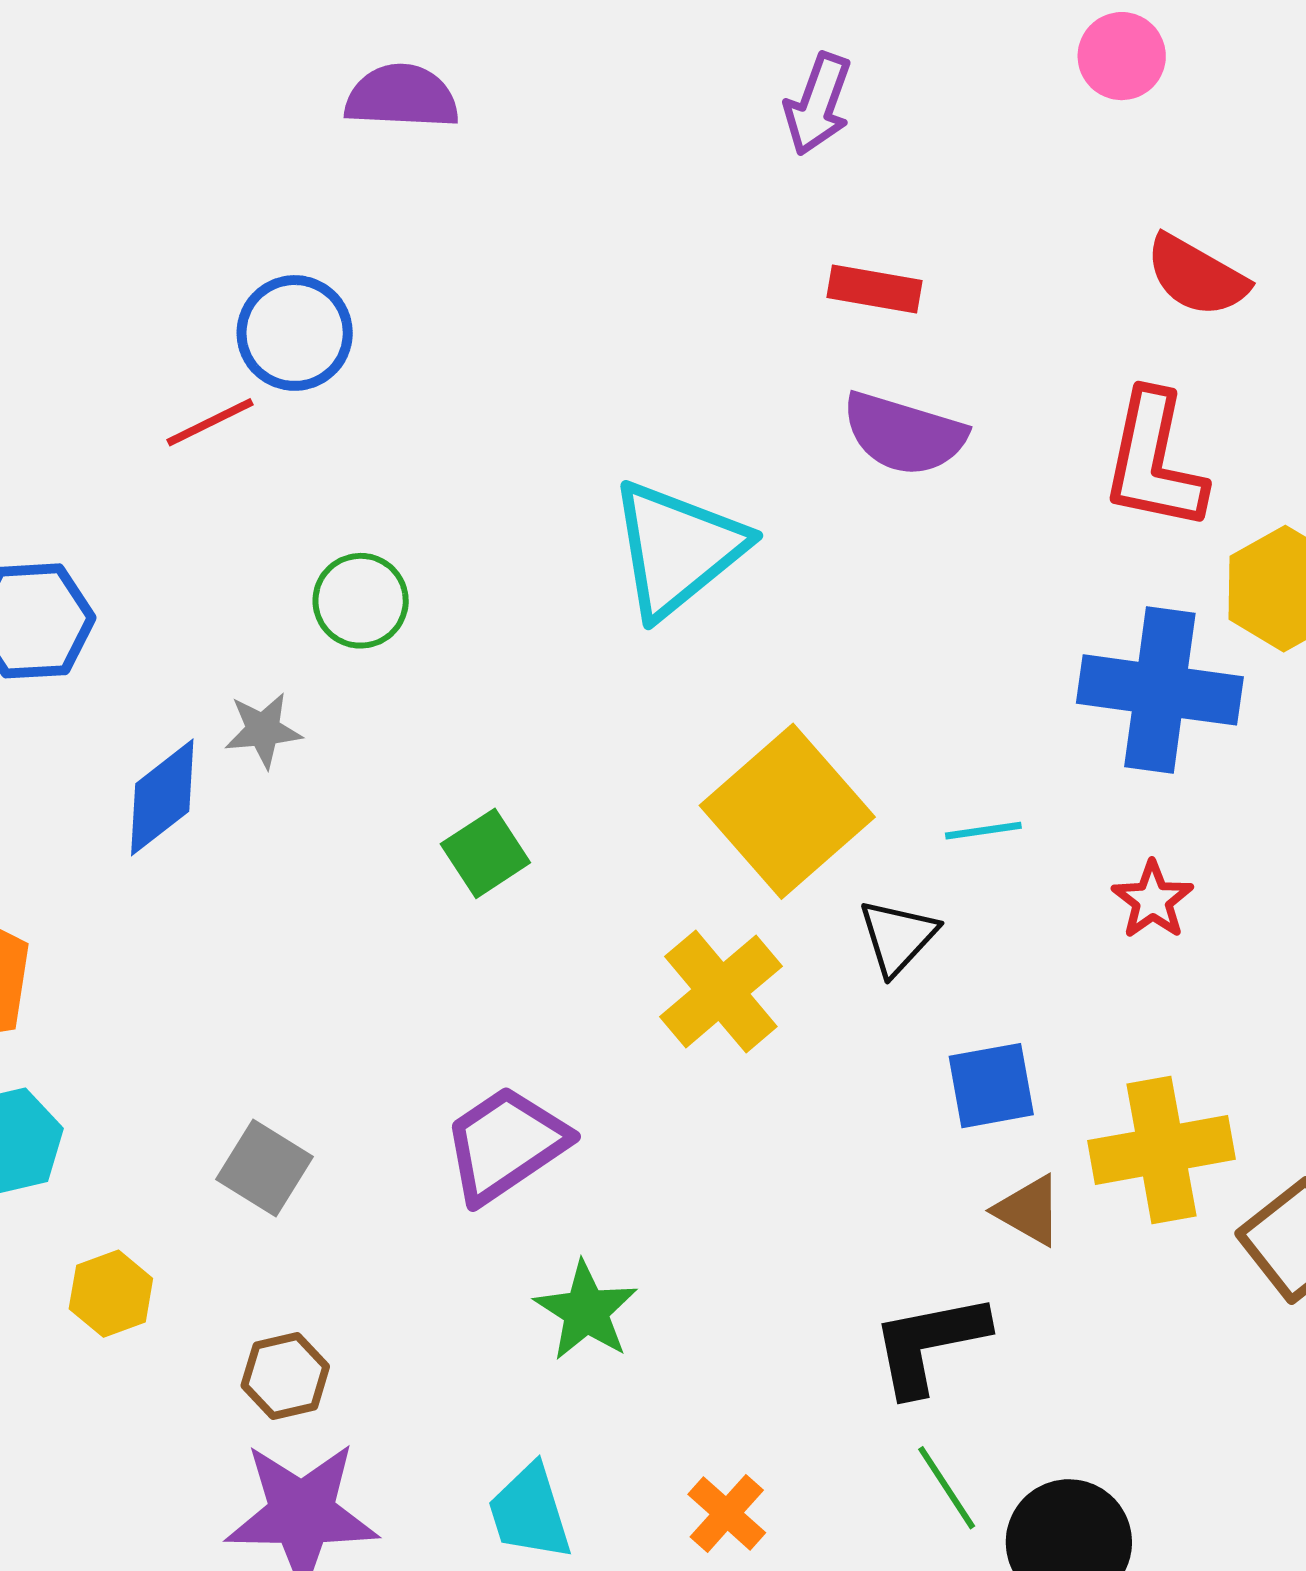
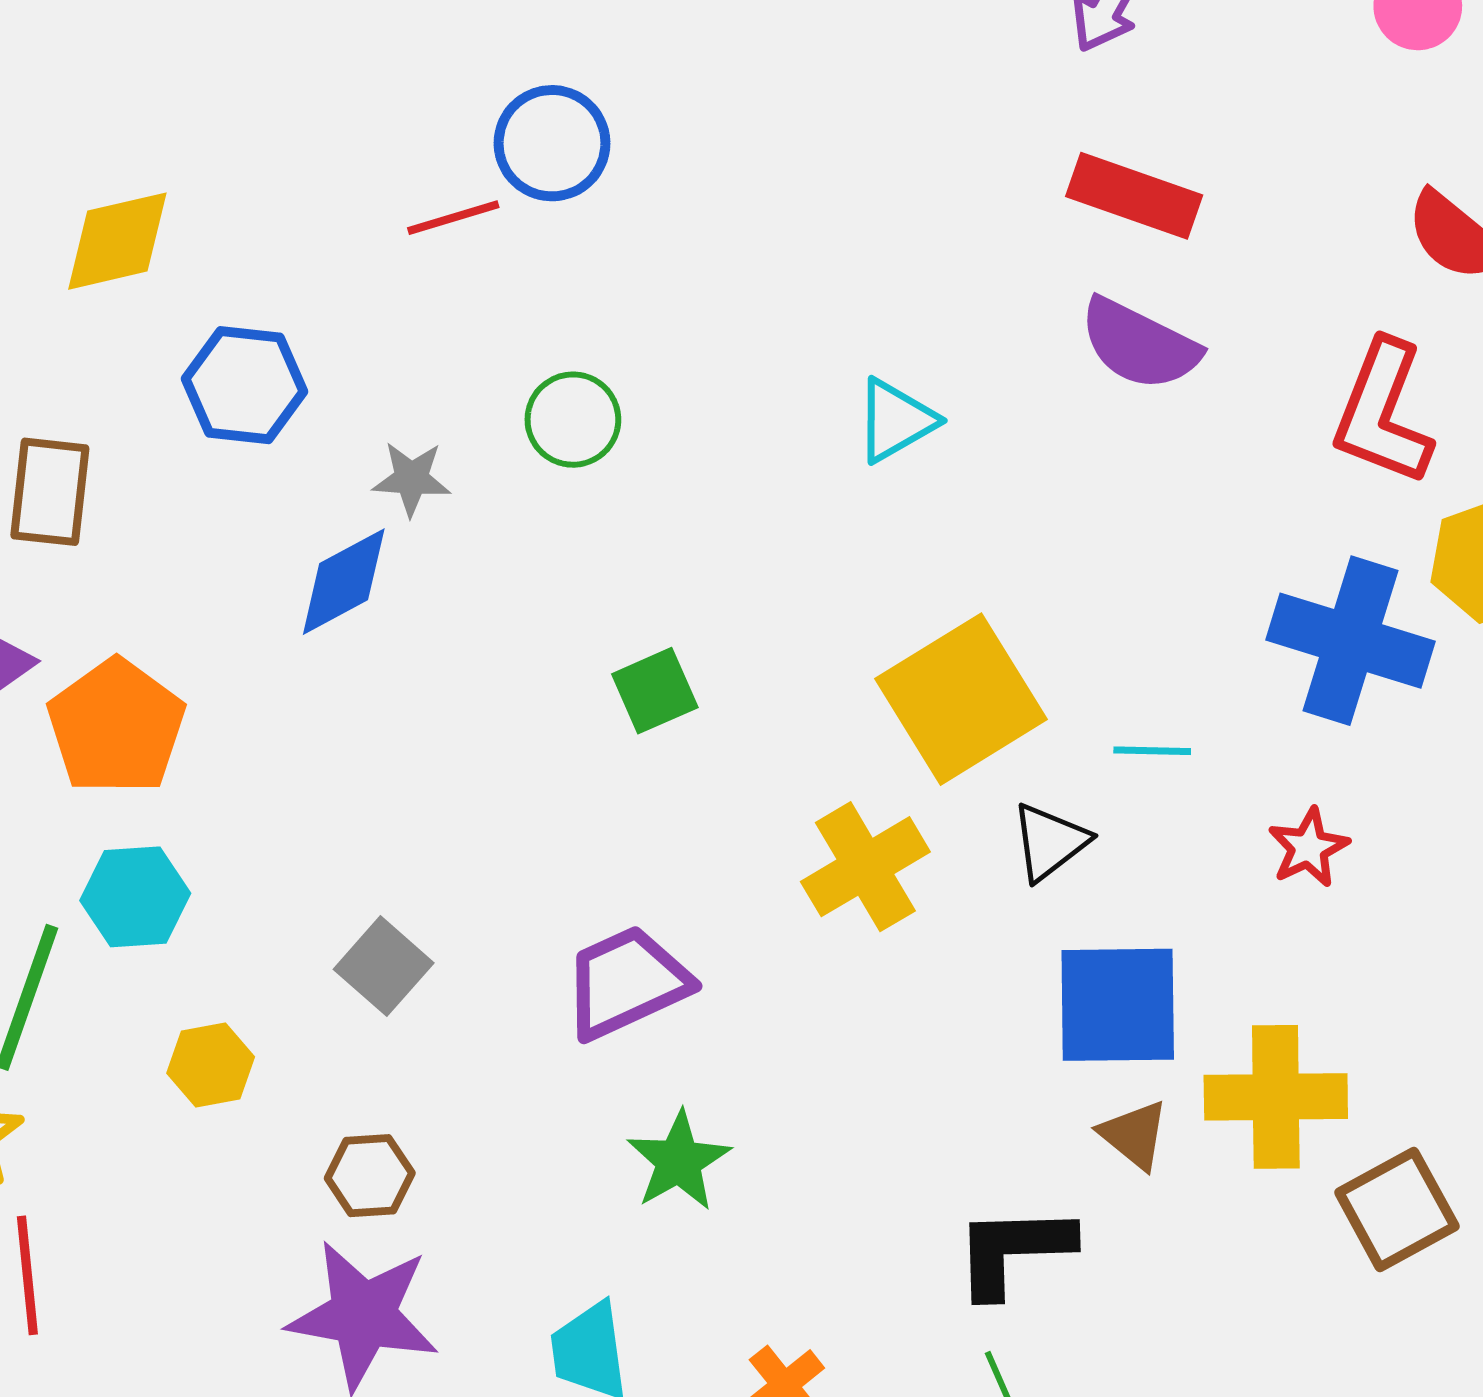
red rectangle: (874, 289) -> (1134, 196), size x1.4
cyan triangle: (677, 549) -> (896, 420), size x0.6
gray star: (263, 730) -> (411, 479), moved
blue square: (991, 1086) -> (1118, 1005), size x1.5

